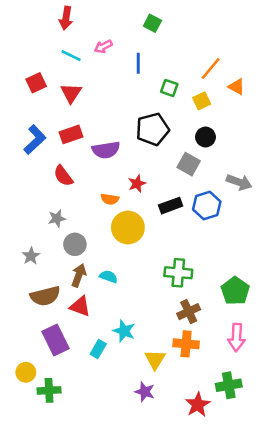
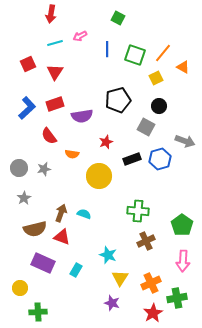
cyan line: (71, 56) -> (55, 43), turned -42
green square: (169, 88) -> (135, 55), moved, size x1.5
orange semicircle: (110, 199) -> (72, 154), moved
gray circle: (75, 244) -> (19, 168), moved
cyan star: (124, 331) -> (108, 255), moved
purple rectangle: (56, 340) -> (43, 263), turned -40
orange cross: (186, 344) -> (151, 283), moved, turned -30
green cross: (49, 390) -> (38, 312), moved

